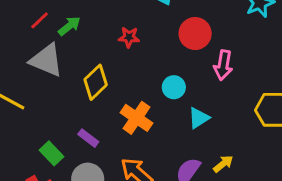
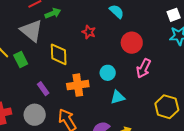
yellow diamond: (96, 82) -> (59, 54), turned -65
orange cross: (136, 118) -> (78, 85), turned 30
green rectangle: (51, 153) -> (21, 59), moved

